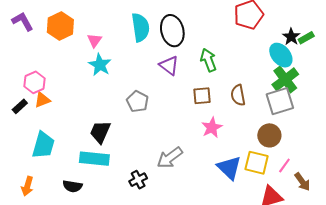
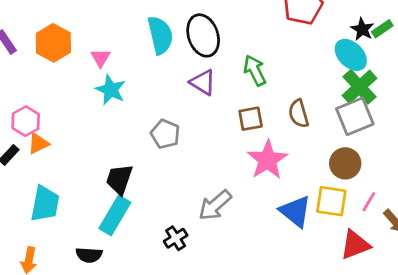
pink star: (212, 128) -> (267, 160), size x1.4
cyan rectangle: (94, 159) -> (115, 215), turned -60

